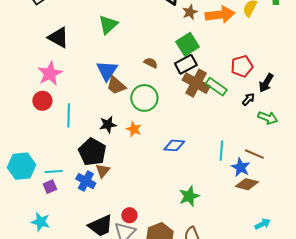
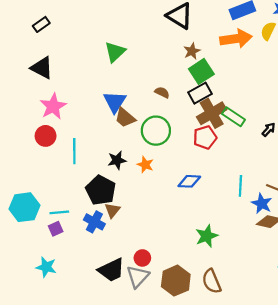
brown star: (190, 12) -> (192, 51), moved
black triangle: (58, 37) -> (42, 68), moved
red pentagon: (242, 66) -> (205, 137), moved
brown cross: (196, 83) -> (212, 113), turned 32

